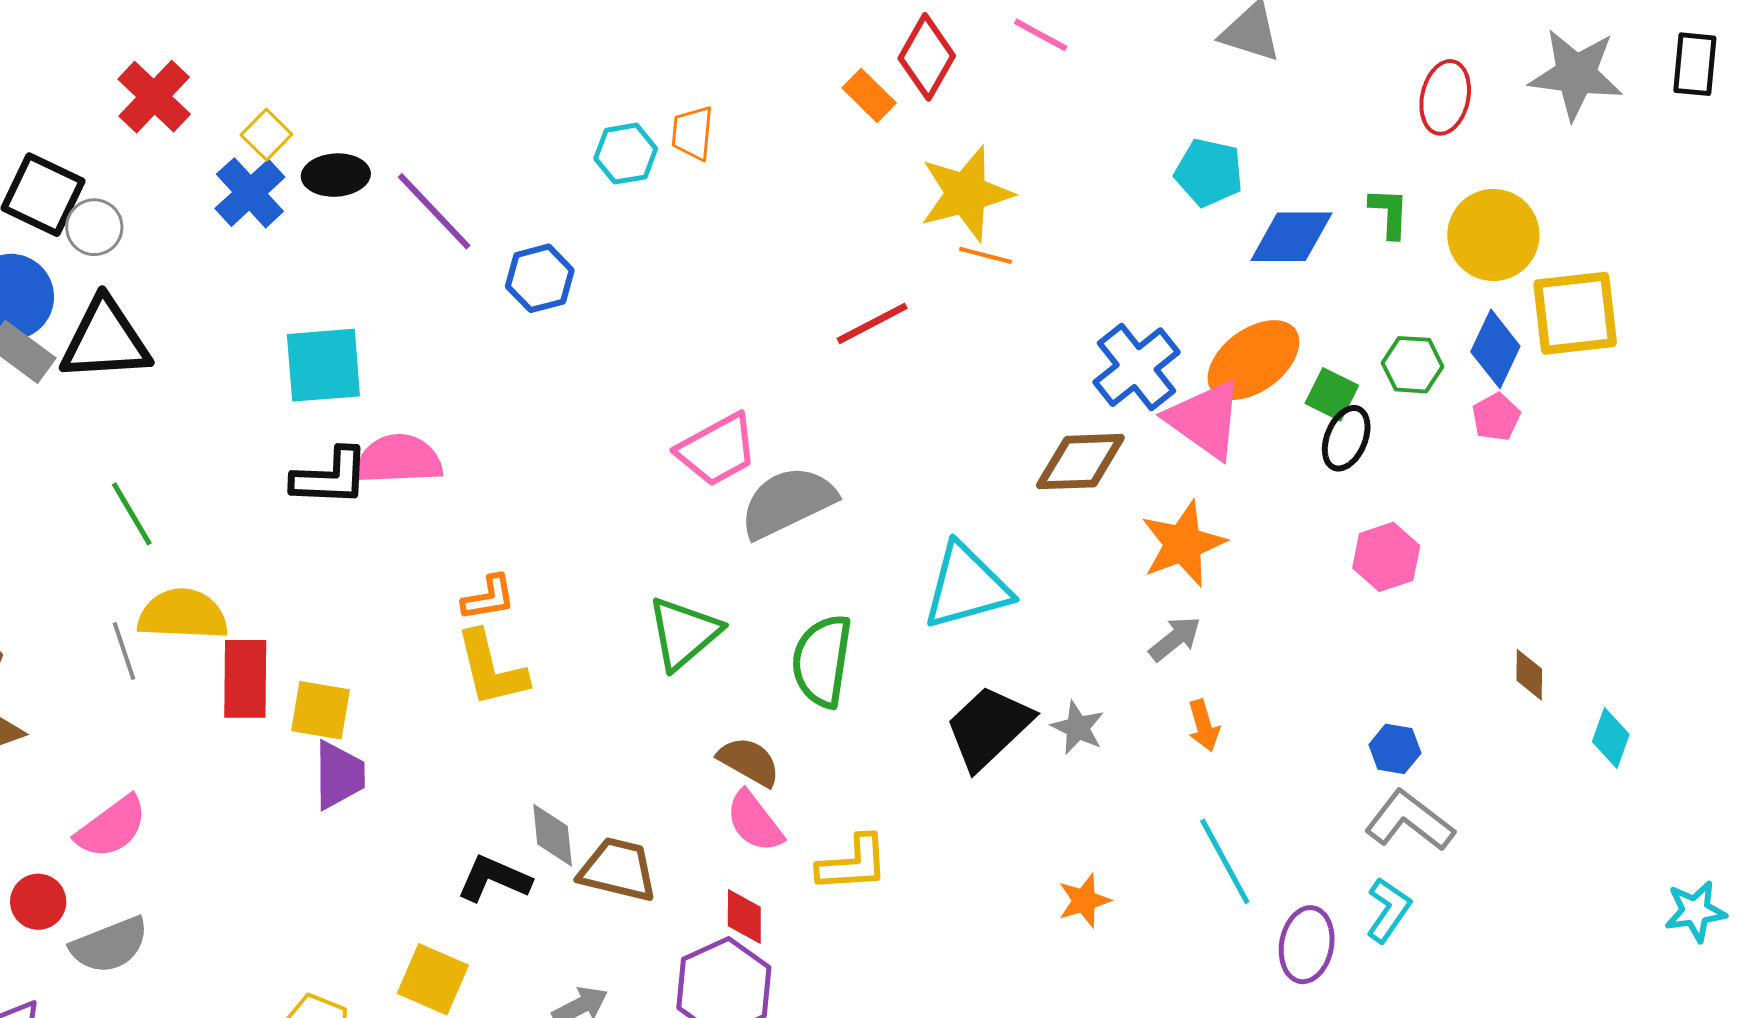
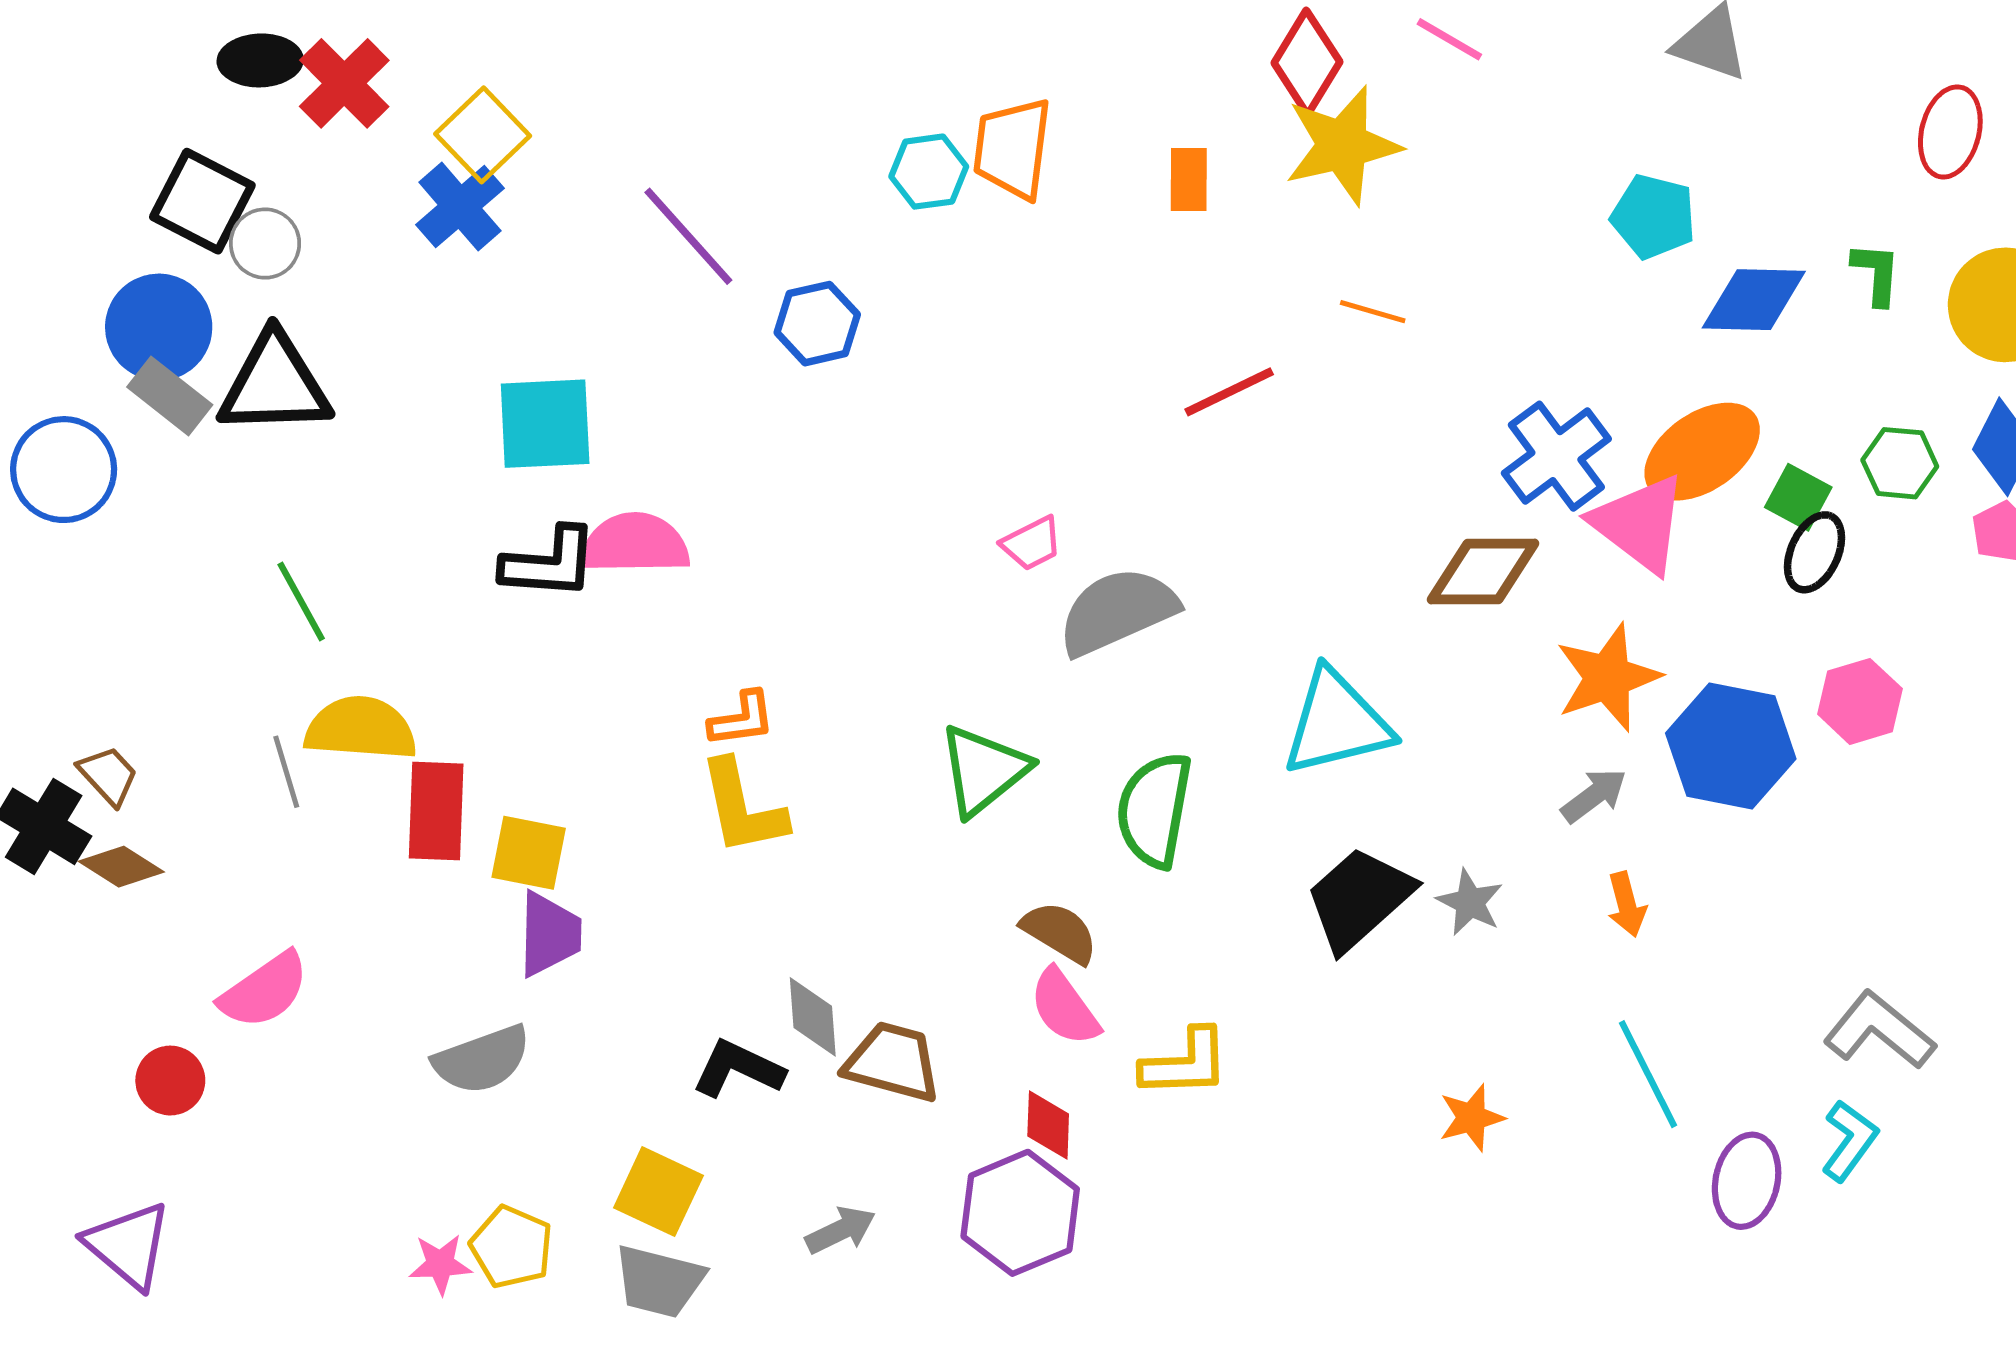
orange rectangle: (869, 95) -> (1189, 179), moved, turned 44
orange trapezoid: (692, 133) -> (1013, 148), size x1.5
yellow square: (266, 135) -> (483, 135), size x1.5
black ellipse: (336, 175) -> (260, 60), moved
yellow star: (966, 194) -> (1343, 145), moved
pink trapezoid: (717, 450) -> (1032, 543), size x0.6
blue hexagon: (1395, 749) -> (1731, 746), moved, size x2.0
gray semicircle: (110, 945) -> (482, 1060), moved

